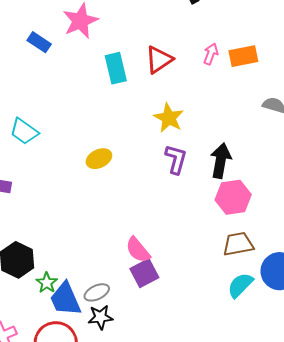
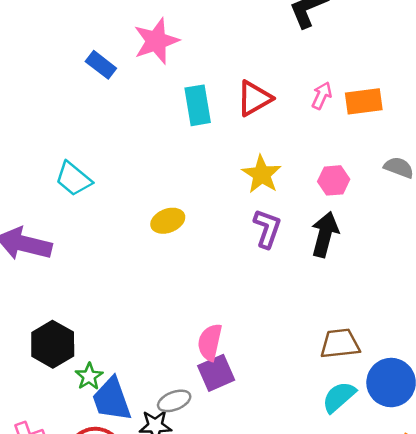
pink hexagon: (233, 197) -> (334, 180), moved, size x0.7
pink semicircle: (138, 250) -> (210, 342), turned 48
gray ellipse: (97, 292) -> (174, 401), moved

